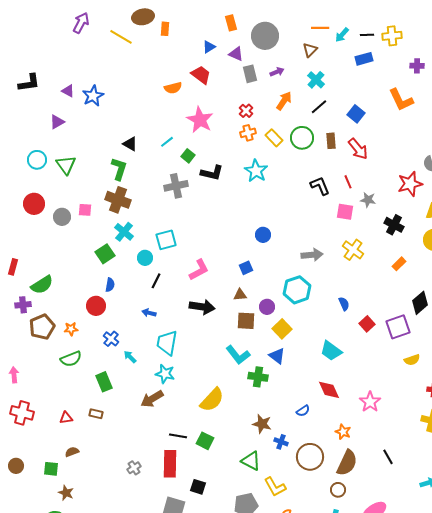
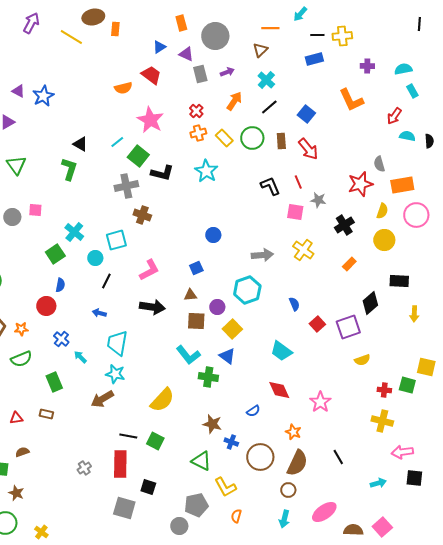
cyan arrow: (342, 35) -> (300, 14), moved
green square: (188, 156) -> (138, 156), size x1.5
brown cross: (118, 200) -> (142, 215), moved, size x0.7
black cross: (394, 225) -> (344, 225), turned 30

